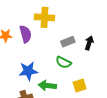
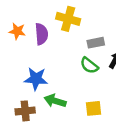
gray rectangle: (68, 42) -> (96, 43), moved
green semicircle: (63, 62) -> (89, 65), moved

